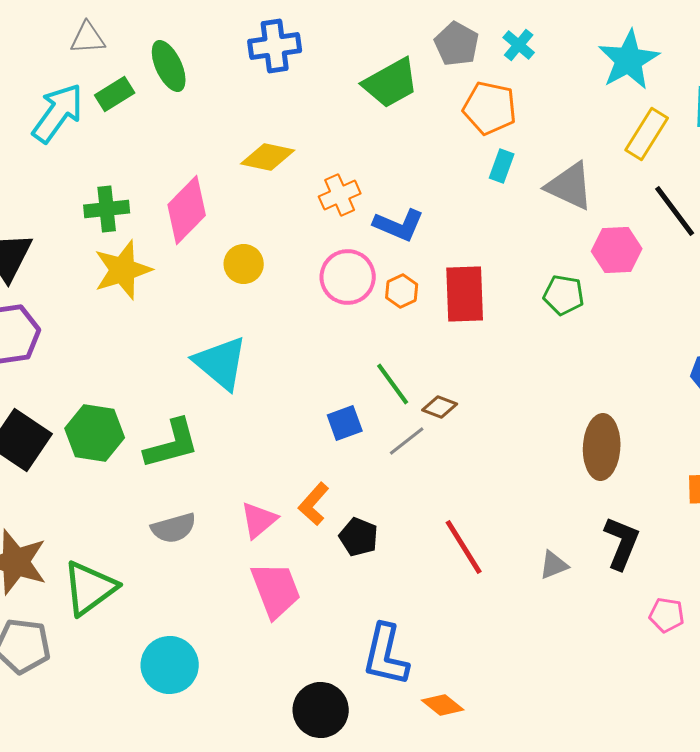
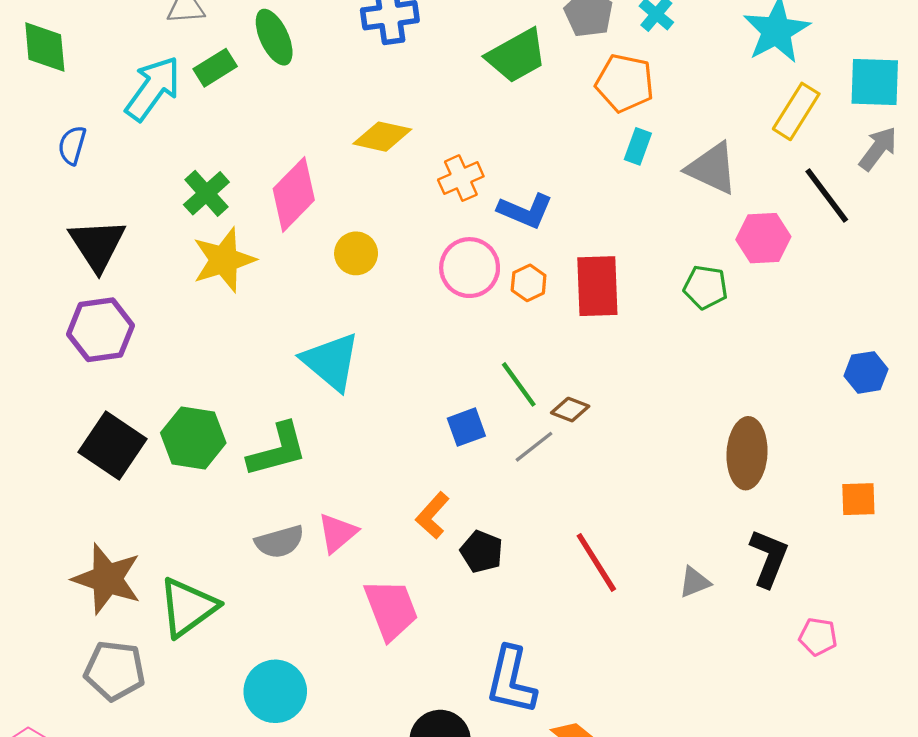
green cross: (107, 209) -> (206, 193), turned -36
pink triangle: (259, 520) -> (337, 533), moved

